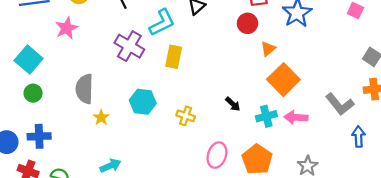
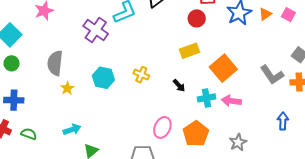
orange triangle: (268, 49) -> (265, 14), moved
yellow rectangle: (174, 57) -> (190, 51), moved, turned 54
gray L-shape: (340, 104) -> (272, 75), moved
yellow cross: (186, 116) -> (141, 75), moved

